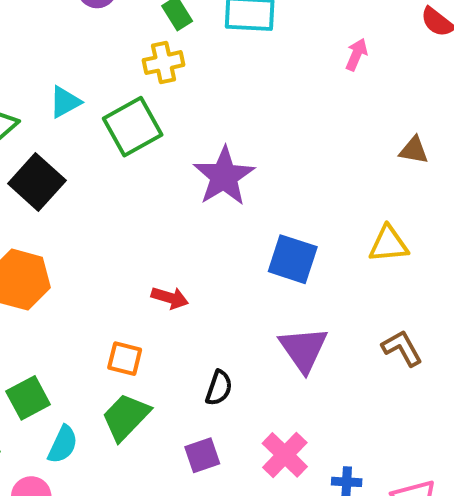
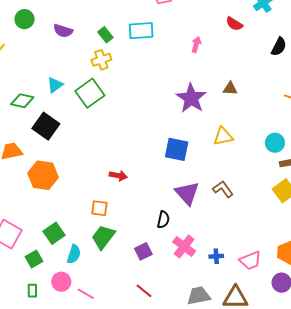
purple star: (224, 176) -> (191, 98), moved
brown L-shape: (402, 348) -> (223, 189), moved
black semicircle: (219, 388) -> (163, 220), moved

